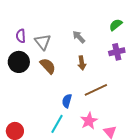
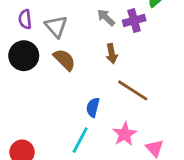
purple cross: (117, 52) -> (134, 21), moved
brown line: (96, 90) -> (133, 90), turned 60

